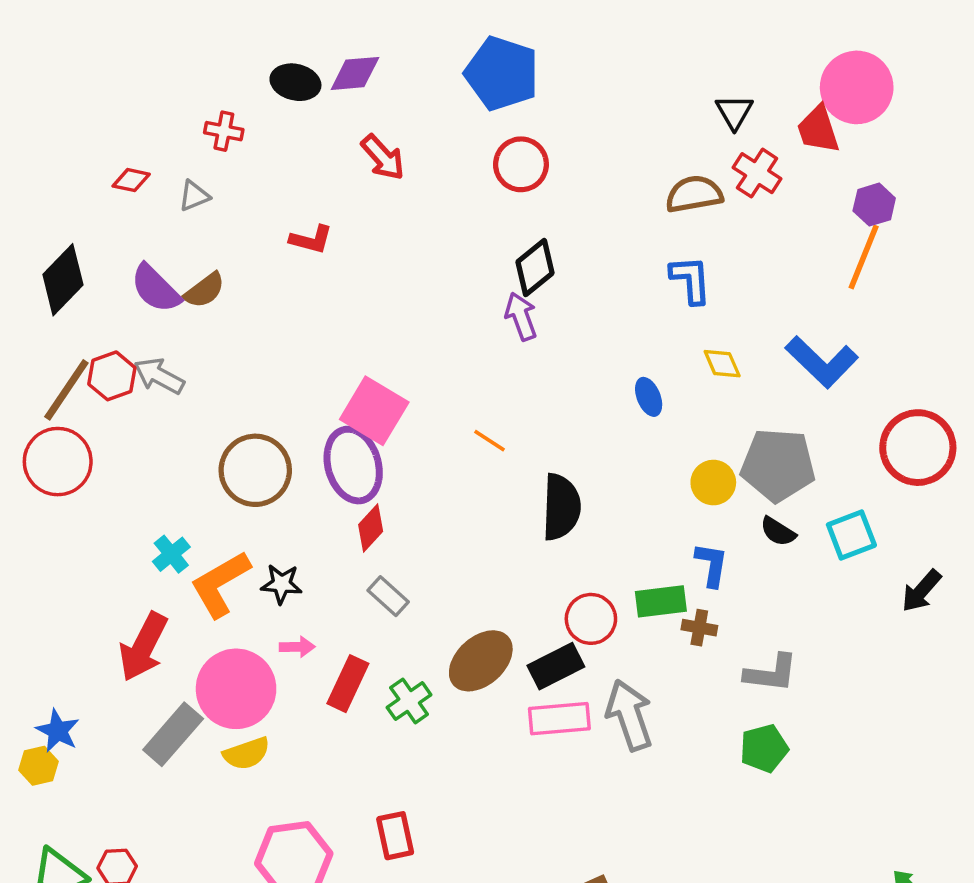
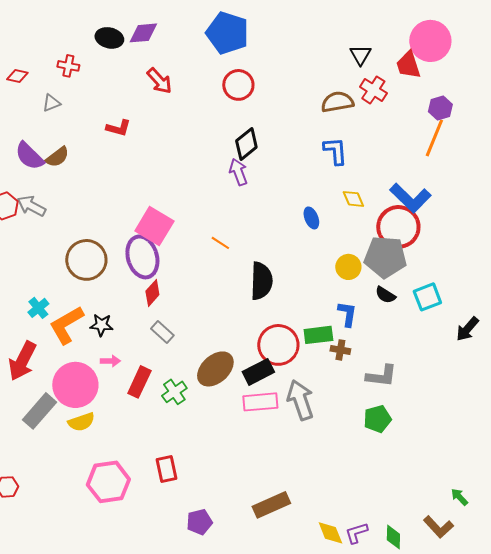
red diamond: (131, 180) -> (17, 76), moved
red circle: (918, 448) -> (398, 227), moved
red circle: (591, 619) -> (278, 345), size x1.4

